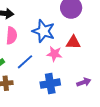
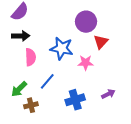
red triangle: (73, 42) -> (101, 42), moved, turned -42
pink star: (54, 54) -> (86, 63), moved

